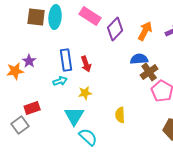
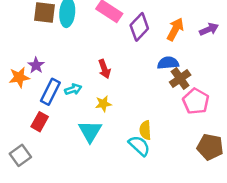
blue rectangle: (66, 60) -> (50, 92), moved, turned 35
red rectangle: (32, 108) -> (40, 122), turned -42
gray square: (20, 125) -> (20, 155), moved
cyan semicircle: (88, 137) -> (139, 146), moved

